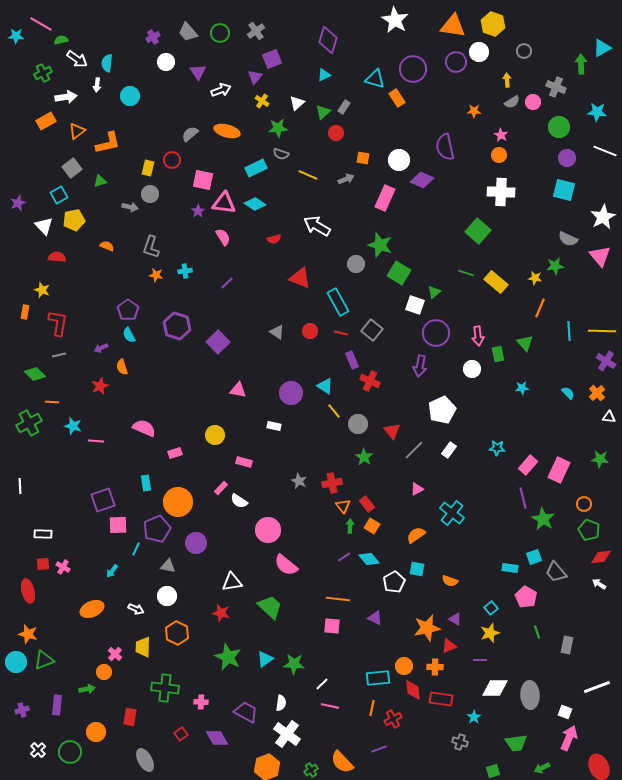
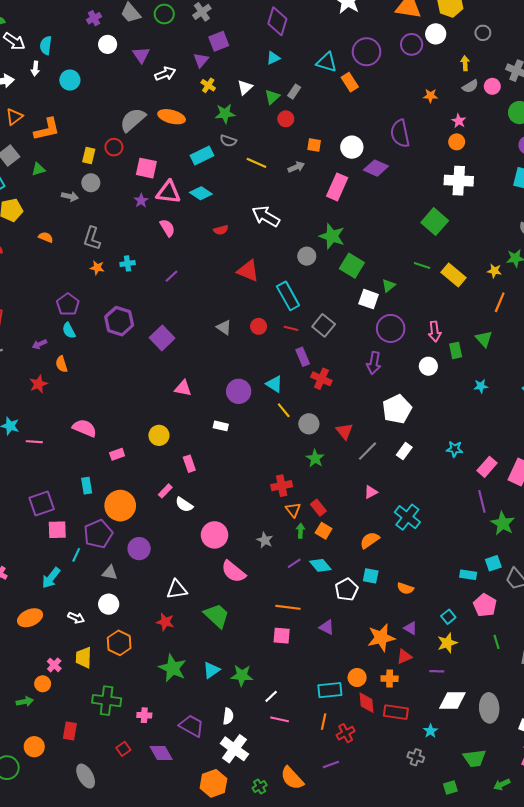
gray semicircle: (190, 134) -> (133, 120), size x1.5
pink rectangle: (244, 462) -> (189, 464), turned 56
gray star: (299, 481) -> (265, 540), moved
cyan arrow: (112, 571) -> (51, 578), size x1.5

